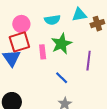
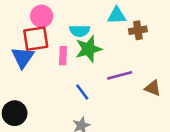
cyan semicircle: (52, 20) -> (80, 31), moved
purple line: (89, 61) -> (120, 75), turned 60

